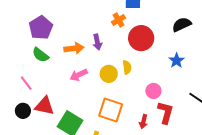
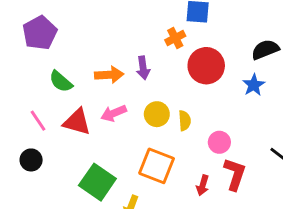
purple pentagon: (41, 28) -> (40, 33), moved
blue star: (177, 61) -> (254, 85), moved
yellow semicircle: (127, 67) -> (185, 121), moved
red triangle: (44, 106) -> (77, 122), moved

